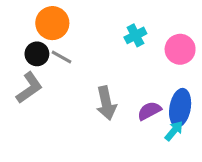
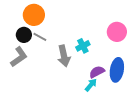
cyan cross: (135, 35) -> (83, 46), moved
gray arrow: (106, 103) -> (64, 56), moved
cyan arrow: (174, 131) -> (91, 85), moved

